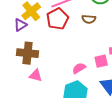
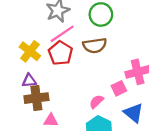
brown semicircle: (89, 19) -> (95, 45), size x1.5
purple triangle: (20, 25) -> (29, 81), moved, turned 40

